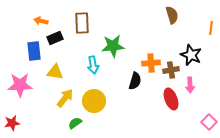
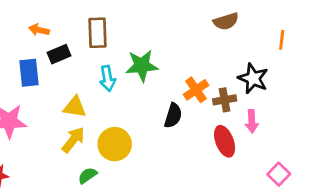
brown semicircle: (172, 15) -> (226, 21), turned 90
orange cross: (151, 63) -> (196, 90), turned -30
cyan arrow: (93, 65) -> (107, 78), moved
yellow triangle: (55, 72) -> (75, 107), moved

